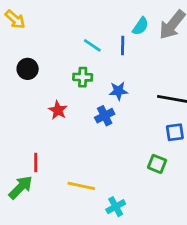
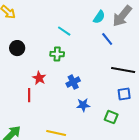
blue line: (123, 45) -> (107, 39), moved, turned -40
blue star: (118, 91) -> (83, 105), moved
red line: (36, 163) -> (29, 95), moved

